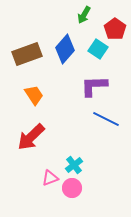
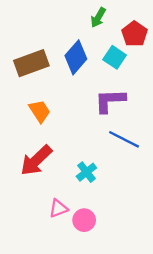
cyan cross: (74, 165) -> (86, 172), moved

